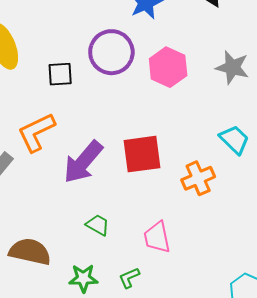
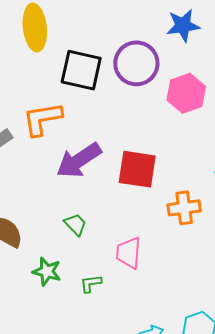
black square: (60, 74) -> (81, 70), size x1.6

